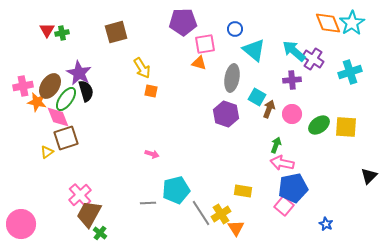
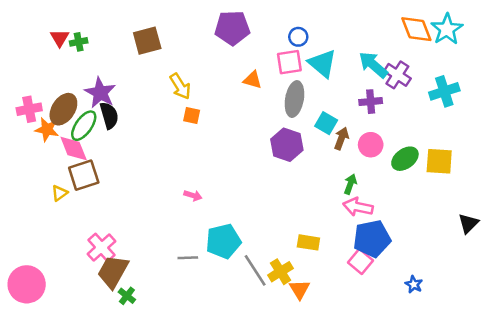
pink square: (205, 44) -> (289, 62), moved

